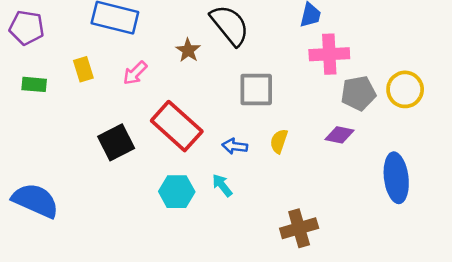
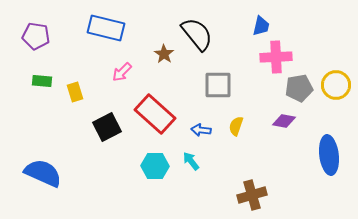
yellow rectangle: (83, 69) -> (75, 92), moved

